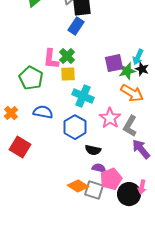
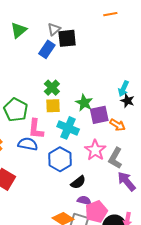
blue rectangle: (76, 26) -> (47, 49), moved
pink L-shape: (51, 59) -> (36, 129), moved
purple square: (114, 63) -> (99, 115), moved
green star: (127, 71) -> (84, 103), moved, turned -30
orange arrow: (132, 93) -> (117, 125), size x0.7
black semicircle: (93, 150) -> (78, 182), turned -49

